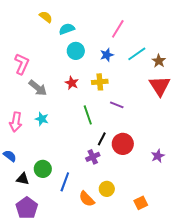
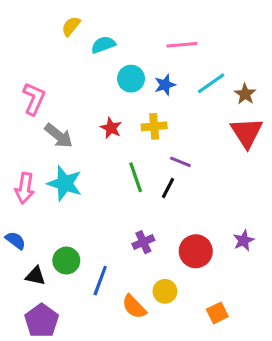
yellow semicircle: (46, 17) -> (71, 26), turned -88
pink line: (118, 29) -> (182, 45), turned 54
cyan circle: (76, 51) -> (131, 79), moved
cyan star: (42, 119) -> (65, 183), size x1.6
black line: (102, 139) -> (168, 188), moved
red circle: (123, 144) -> (196, 251), moved

